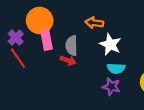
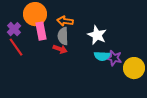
orange arrow: (94, 23) -> (65, 21), moved
purple star: (111, 87) -> (114, 58), moved

